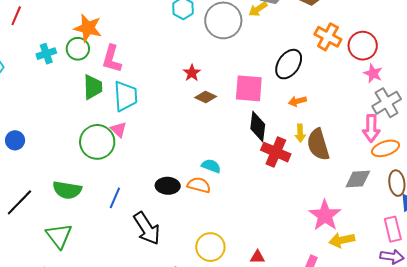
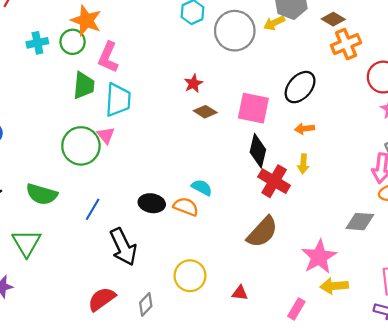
orange cross: (328, 37) -> (346, 44), moved, turned 32
brown semicircle: (318, 145) -> (262, 232), moved, turned -128

